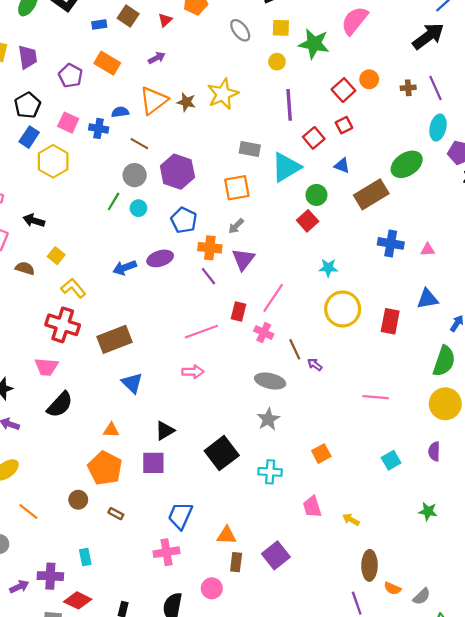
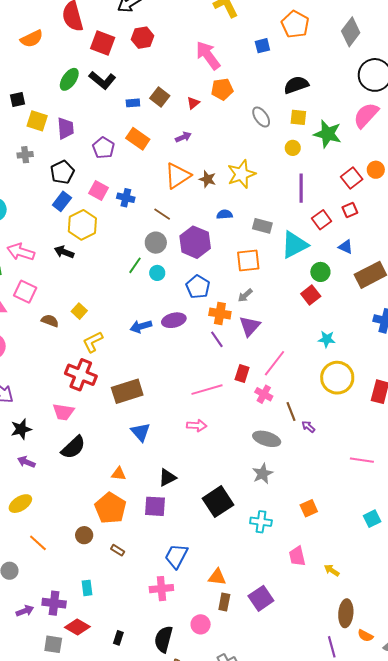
blue semicircle: (120, 112) -> (225, 214), moved
black arrow: (34, 221) -> (64, 252), moved
yellow L-shape: (73, 288) -> (93, 342), turned -80

